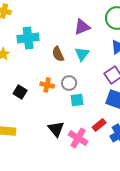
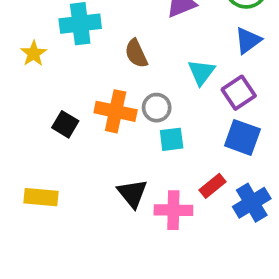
cyan triangle: (82, 54) -> (201, 72), moved
orange cross: (47, 85) -> (116, 111), size x1.5
pink cross: (78, 138) -> (173, 210), turned -30

